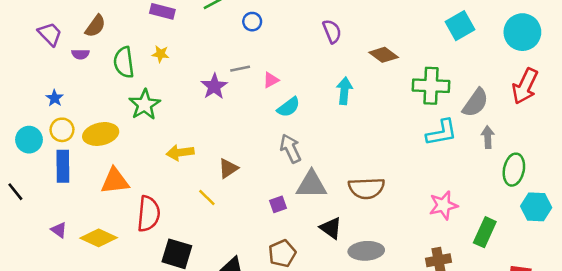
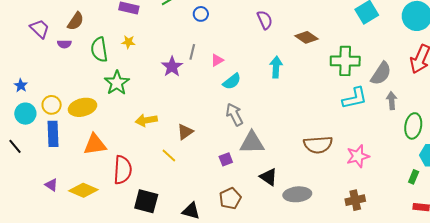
gray line: (240, 69) -> (192, 52), turned -63
blue star: (55, 98) -> (21, 85), moved
brown semicircle: (366, 188) -> (318, 145), moved
black line: (15, 192) -> (15, 146), moved
green rectangle: (485, 232) -> (414, 177), moved, size x0.6

